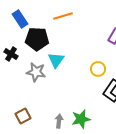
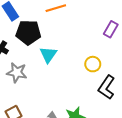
gray star: (36, 72) -> (17, 73), moved

